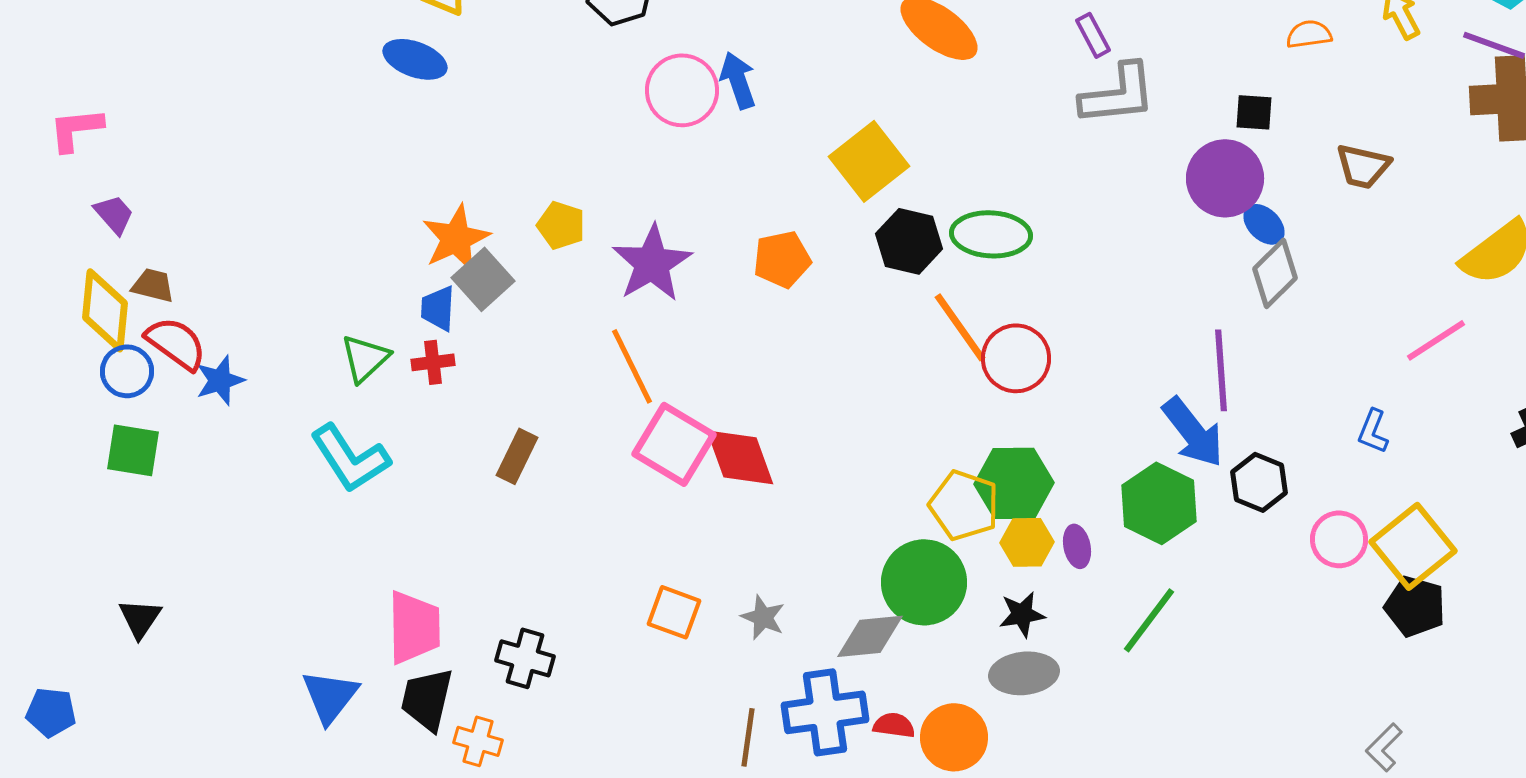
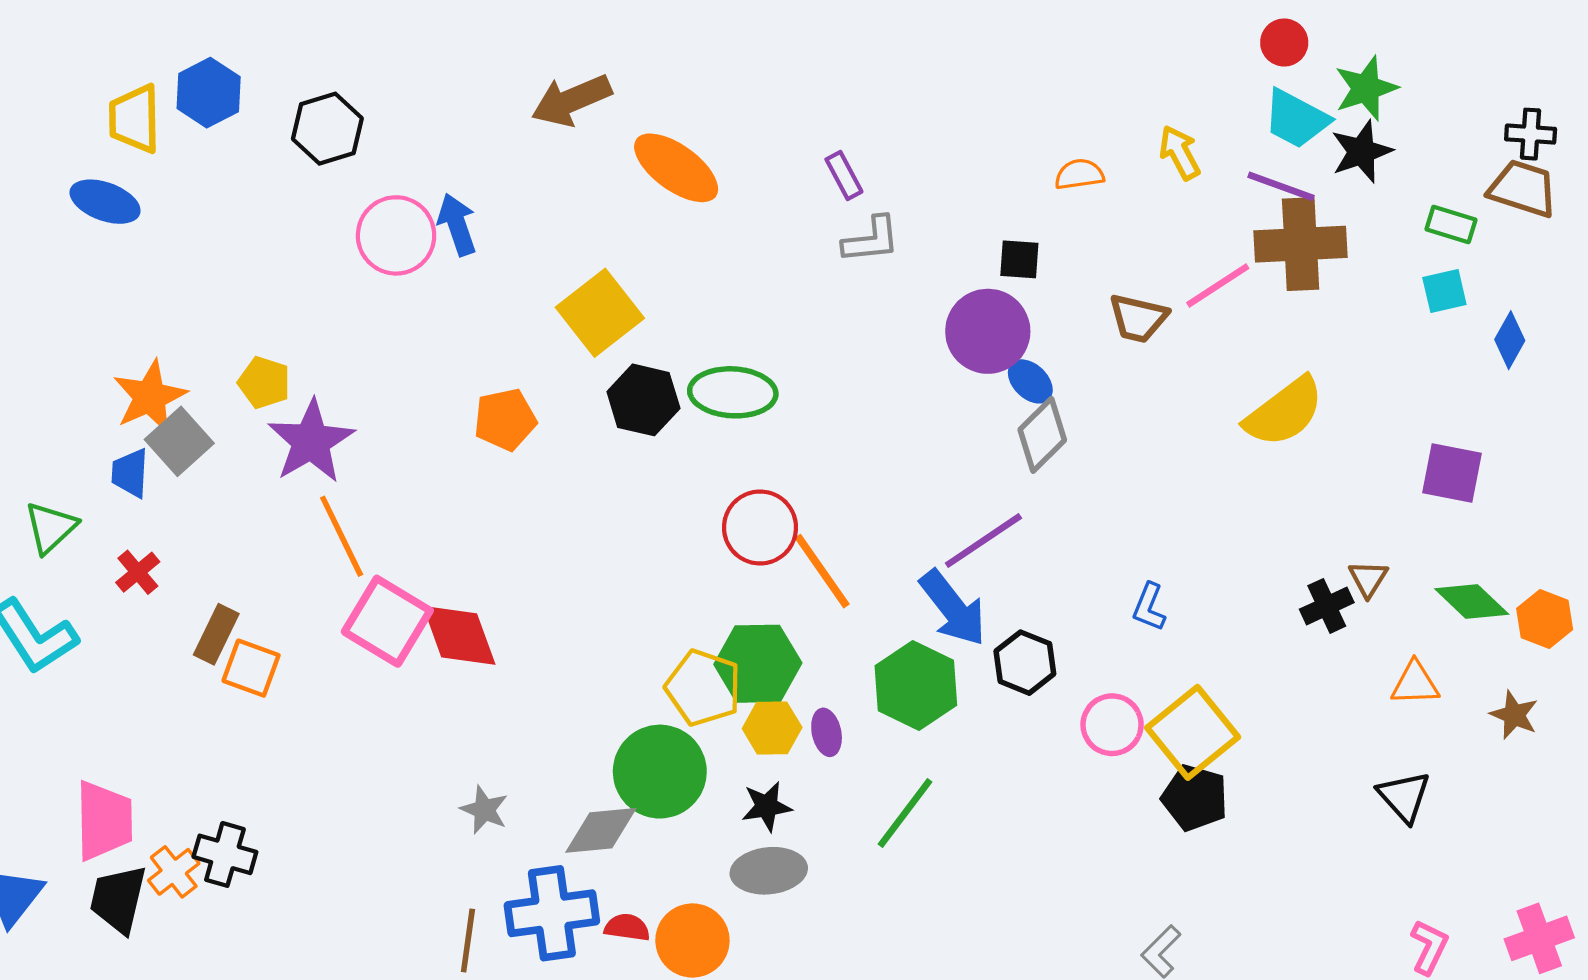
gray L-shape: (1118, 94) -> (871, 240), size x0.7
purple star: (652, 263) -> (311, 441), moved
orange line: (960, 327) -> (822, 571), moved
pink line: (1436, 340) -> (1218, 286), moved
red cross: (433, 362) -> (138, 572), moved, turned -33
purple line: (1221, 370) -> (983, 541), turned 60
orange square: (674, 612) -> (251, 668), moved
orange cross: (478, 741) -> (174, 872), moved, turned 36

